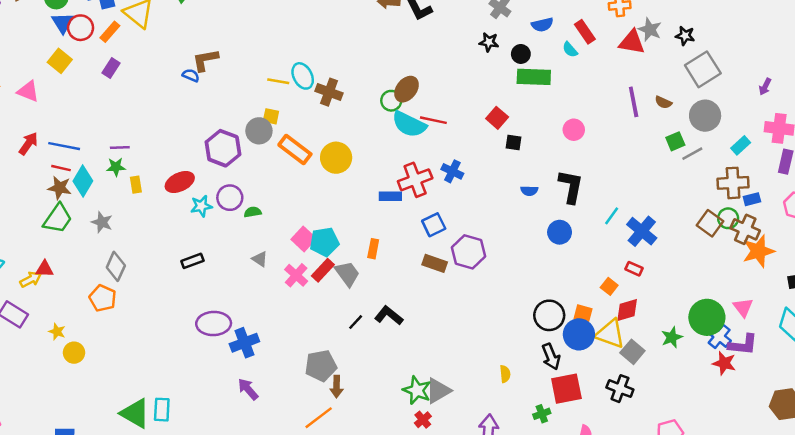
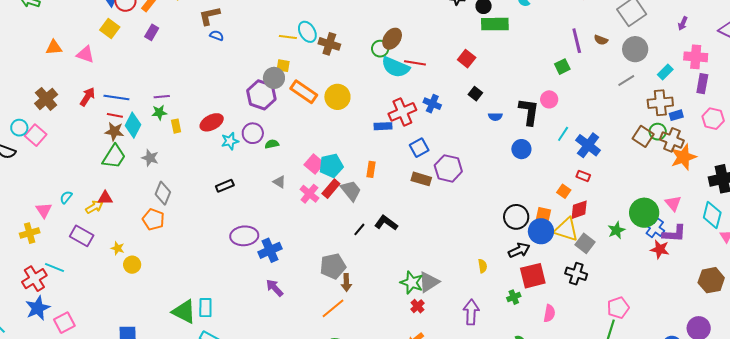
brown L-shape: (205, 60) -> (209, 16), moved
pink circle: (574, 130) -> (549, 99), moved
green square: (675, 141) -> (562, 67), moved
black square: (514, 143) -> (475, 94), moved, turned 32
purple hexagon: (223, 148) -> (261, 95), moved
black arrow: (551, 357) -> (519, 250), turned -90

